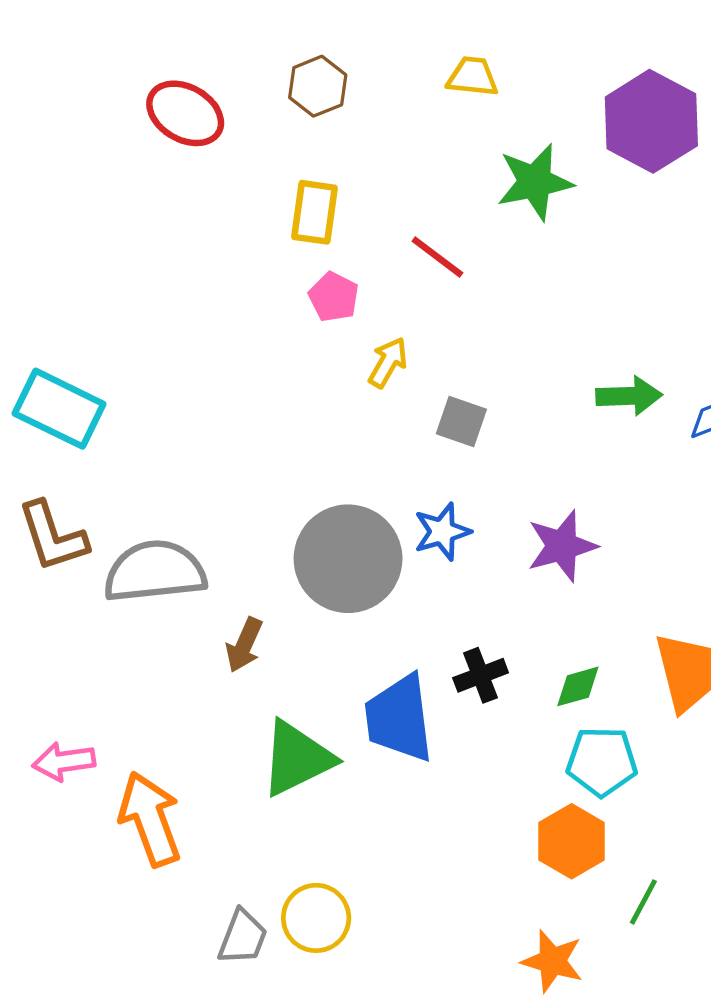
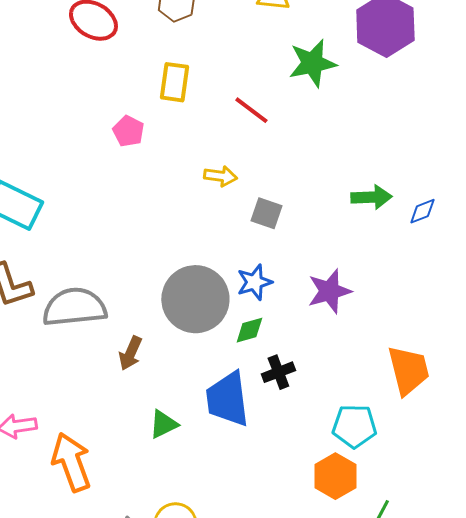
pink pentagon: (334, 297) -> (128, 131), moved
yellow arrow: (388, 362) -> (220, 176), turned 68
green diamond: (578, 686) -> (249, 330), moved
green triangle: (297, 758) -> (163, 424), size x0.6

